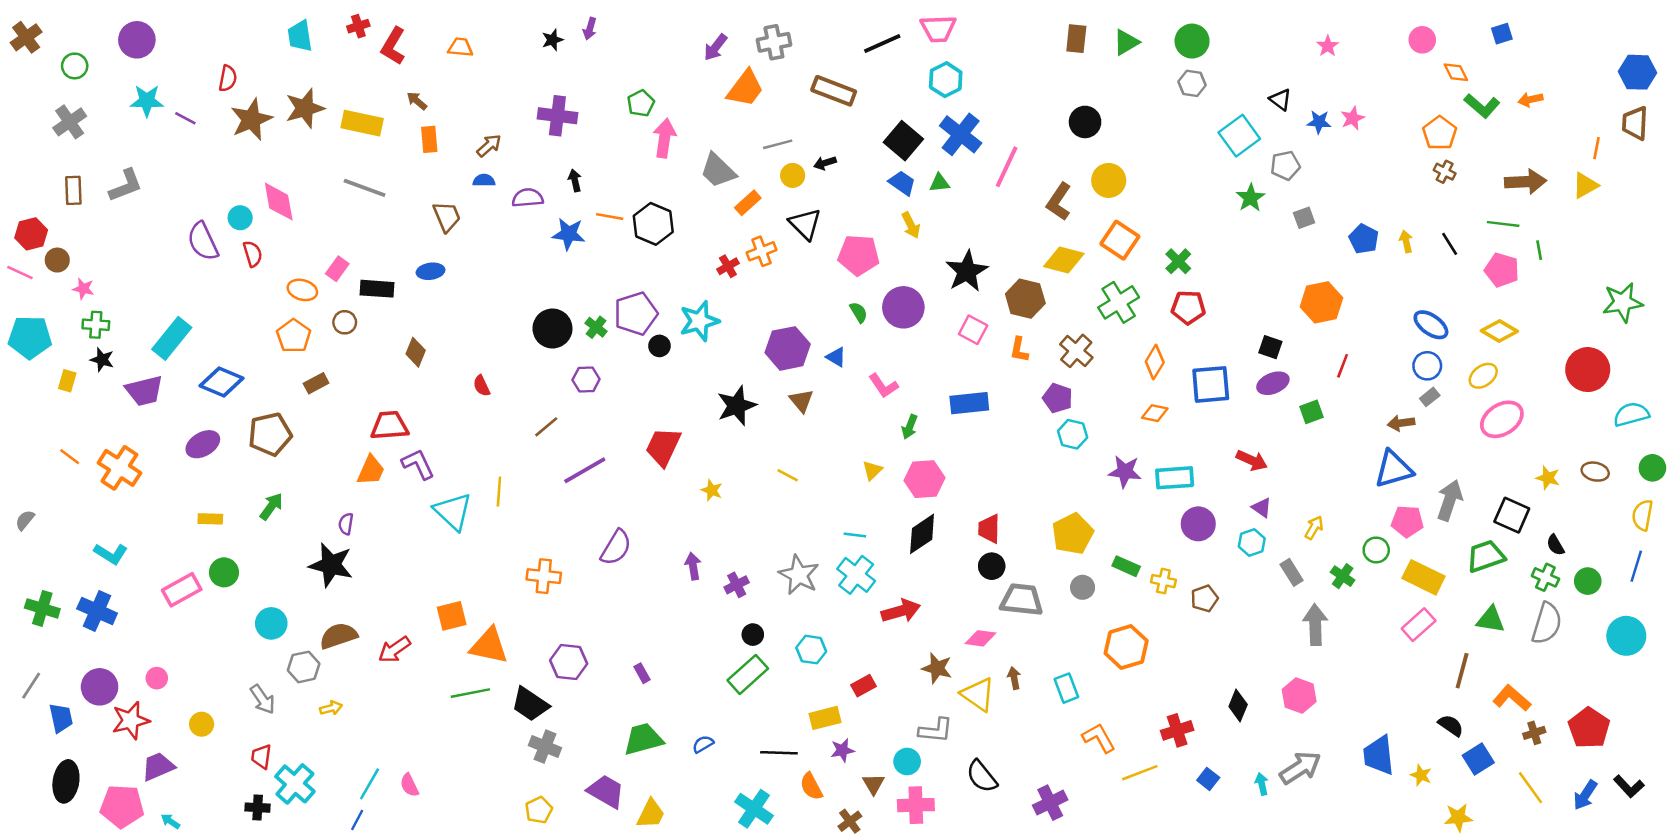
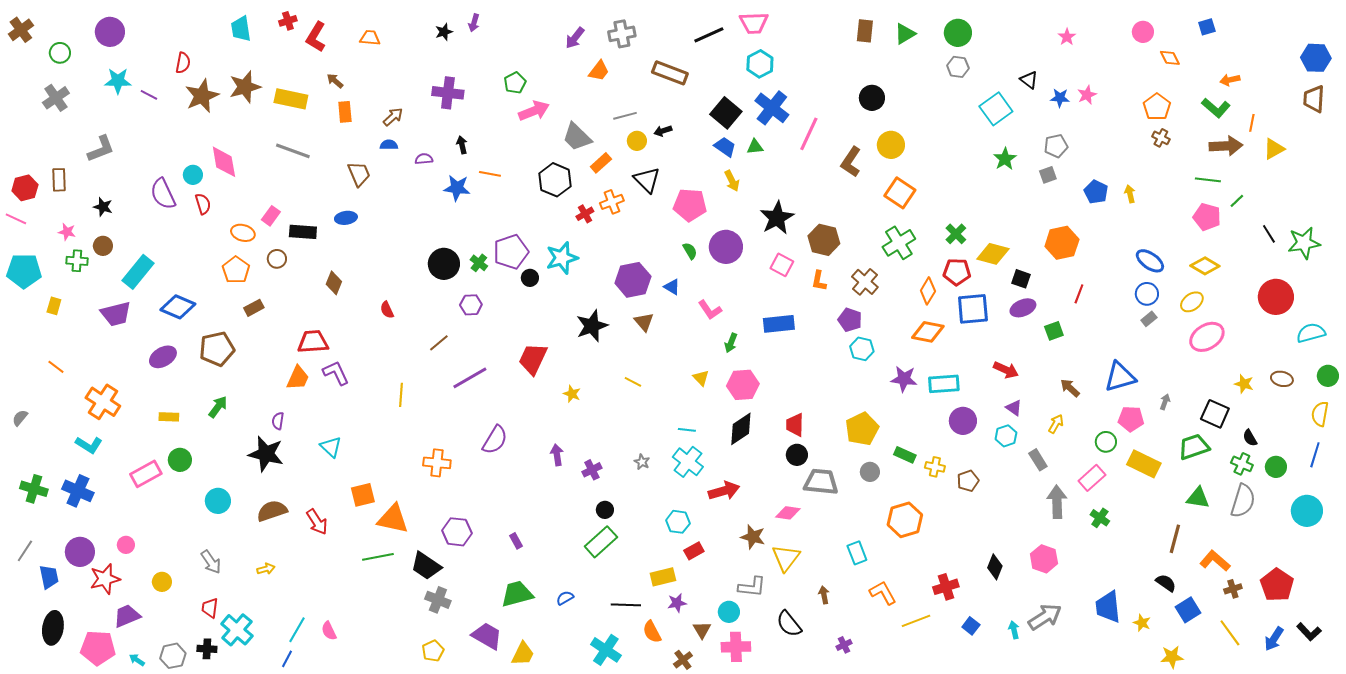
orange trapezoid: (745, 88) -> (599, 71), size x0.7
green L-shape: (1482, 106) -> (1216, 108), moved
pink arrow: (664, 138) -> (534, 111), turned 60
orange line: (1596, 148) -> (1252, 123), moved
gray pentagon: (1285, 165) -> (1056, 146), moved
brown rectangle: (73, 190) -> (59, 180), moved
purple semicircle: (528, 198) -> (424, 159), size x0.7
black hexagon: (653, 224) -> (555, 180), moved
black line: (1450, 244) -> (1269, 234), moved
green line: (1539, 250) -> (1237, 201), turned 56
brown circle: (57, 260) -> (103, 246), moved
yellow diamond: (1064, 260) -> (993, 254), moved
green cross: (1178, 261) -> (956, 234), moved
red pentagon: (1188, 307) -> (957, 272), moved
black star: (102, 360) -> (103, 207), moved
orange diamond: (1155, 413) -> (928, 332), size x1.5
brown arrow: (1401, 423) -> (1070, 388), moved, turned 50
orange cross: (119, 468) -> (103, 402), moved
yellow triangle: (872, 470) -> (701, 378), turned -30
gray arrow: (1450, 500) -> (1165, 402), size x0.5
cyan triangle: (453, 511) -> (331, 447), moved, size x0.7
gray star: (799, 575) -> (642, 462), size x0.5
green cross: (1343, 576) -> (1100, 518), moved
pink rectangle: (1419, 625) -> (1092, 478), moved
red arrow: (394, 650) -> (317, 522), turned -88
cyan hexagon: (811, 650) -> (678, 522), moved
gray hexagon: (304, 667) -> (173, 656), moved
brown arrow: (1014, 678) -> (824, 595), moved
yellow triangle: (978, 694) -> (786, 558), turned 32
purple cross: (1050, 803) -> (844, 645), size x0.6

